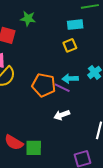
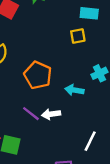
cyan arrow: (70, 79) -> (74, 90), moved
purple line: (62, 88) -> (31, 114), moved

